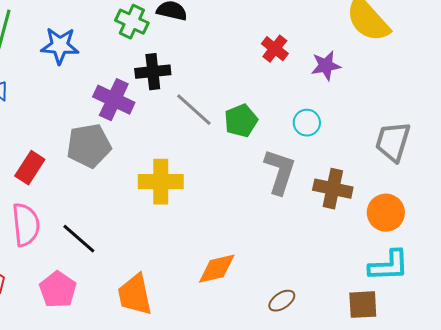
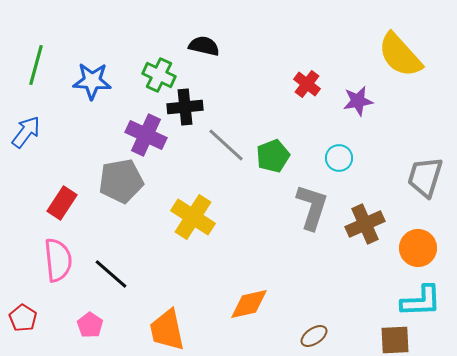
green cross: (132, 22) -> (159, 75), moved
yellow cross: (161, 182) -> (193, 217), turned 33
brown cross: (333, 189) -> (365, 224), turned -36
pink pentagon: (58, 290) -> (90, 325), size x0.7

